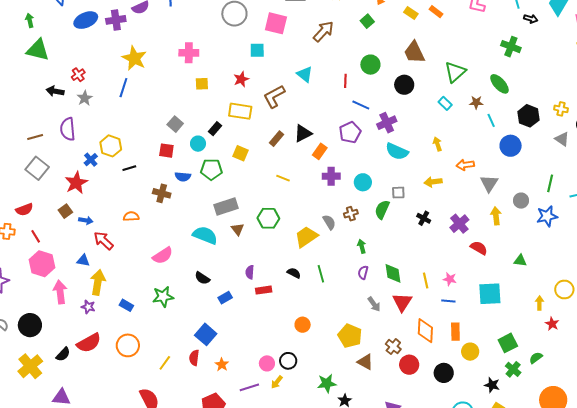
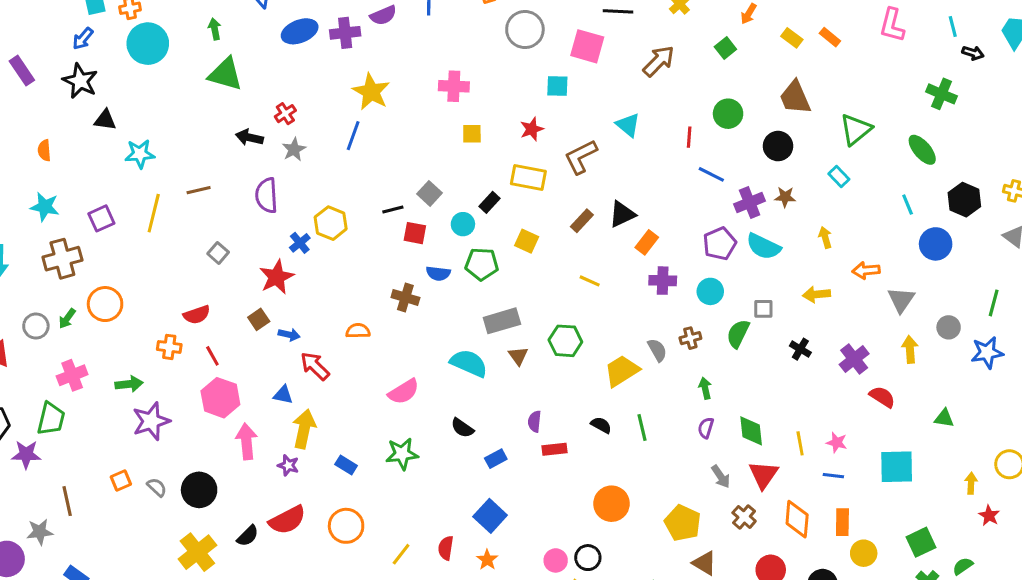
brown star: (476, 102) -> (785, 197), moved
purple pentagon: (350, 132) -> (720, 244), moved
brown line: (35, 137) -> (199, 190), moved
gray square: (37, 168) -> (218, 253), size x0.6
black line: (129, 168) -> (393, 210), moved
orange circle: (303, 325) -> (612, 504), size x1.5
blue square: (206, 334) -> (490, 516), moved
brown cross: (393, 347) -> (744, 517), moved

